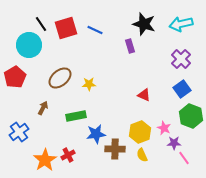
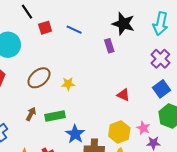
black line: (41, 24) -> (27, 12), moved
cyan arrow: (181, 24) -> (160, 24), turned -65
red square: (66, 28) -> (45, 28), size x0.6
brown arrow: (43, 108) -> (31, 114), moved
blue star: (96, 134) -> (75, 134), turned -30

